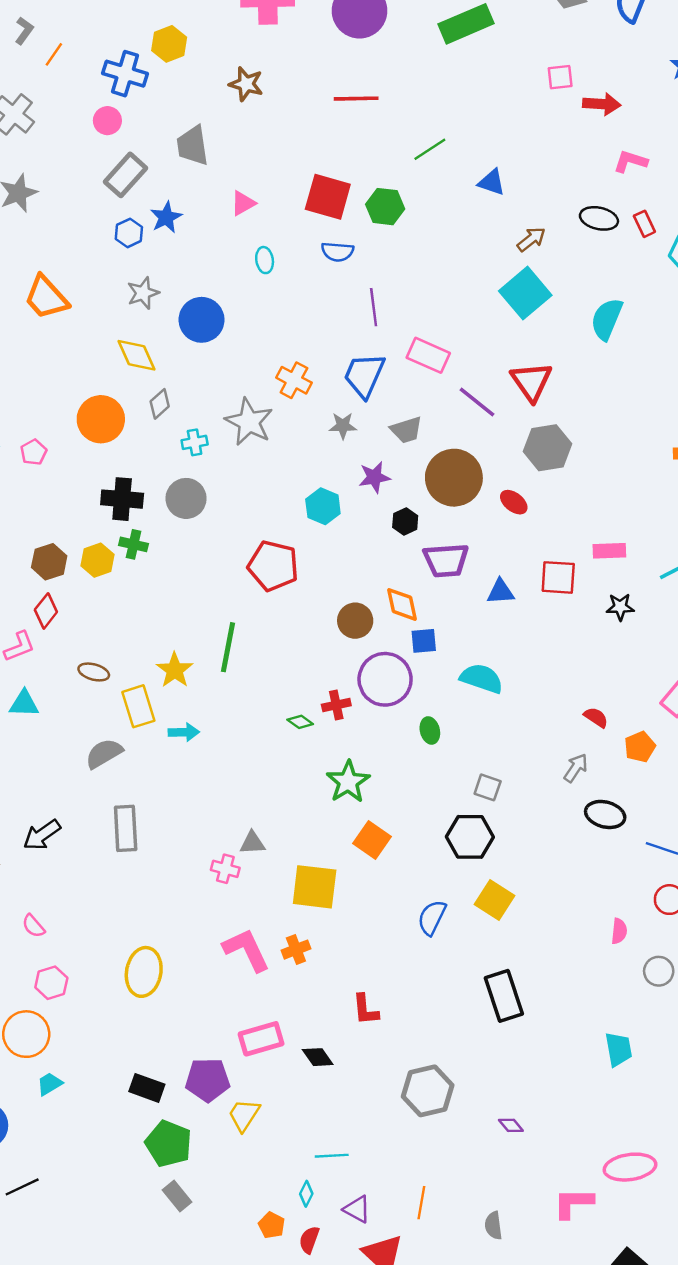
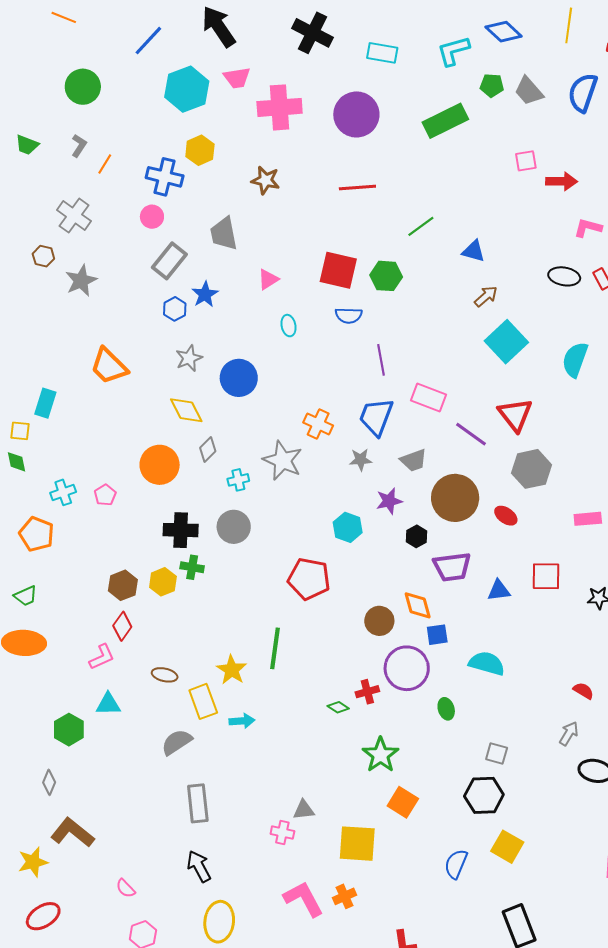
brown arrow: (531, 239) -> (486, 296), moved
pink rectangle: (609, 551) -> (588, 519), moved
black arrow: (42, 835) -> (199, 866), moved, turned 100

